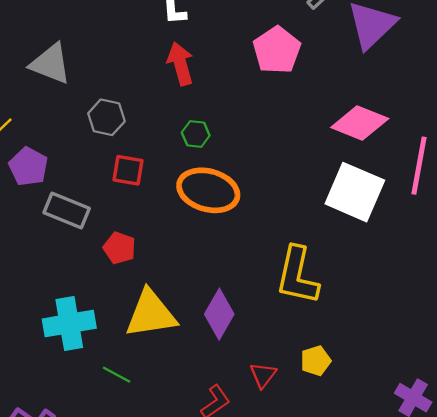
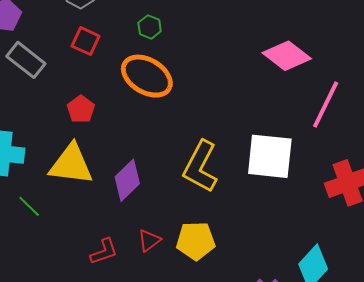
white square: (355, 192) -> (270, 156), moved, turned -33
red pentagon: (119, 248) -> (81, 109), moved
yellow pentagon: (316, 361) -> (196, 241), size x1.5

